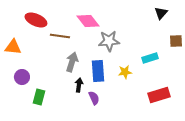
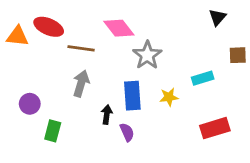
gray star: (109, 41) -> (147, 55), turned -30
orange triangle: (13, 47) -> (18, 36), moved
gray arrow: (72, 62) -> (81, 84), moved

